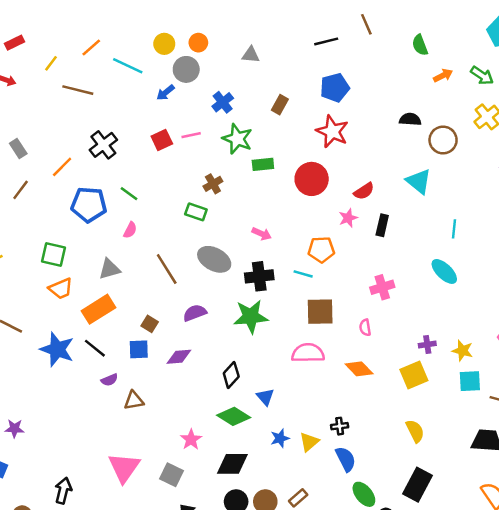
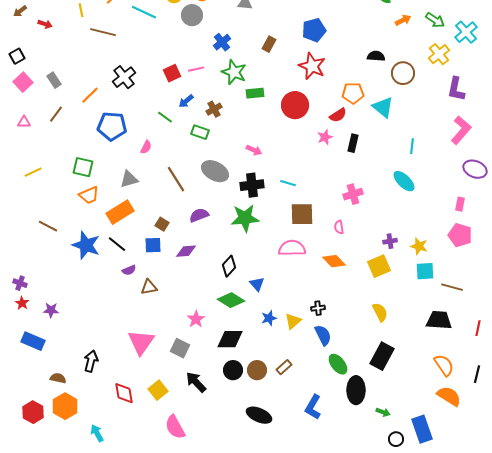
yellow line: (51, 63) -> (81, 10), turned -48
blue arrow: (165, 93) -> (186, 101), moved
green line: (129, 194) -> (165, 117), moved
orange pentagon: (321, 250) -> (353, 93), moved

